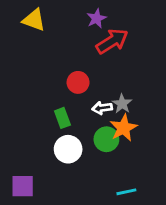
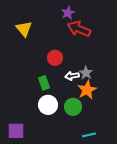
yellow triangle: (34, 20) -> (24, 29), moved, turned 30
red arrow: (112, 41) -> (79, 29), turned -125
green circle: (106, 139) -> (73, 107), moved

